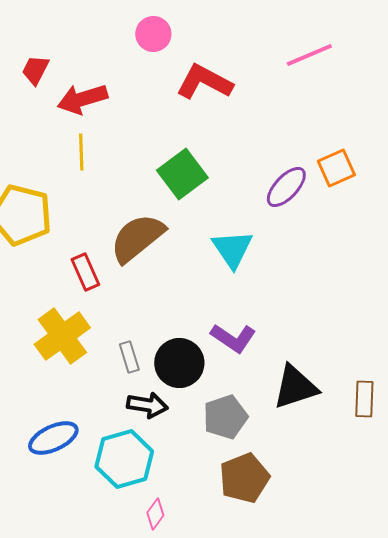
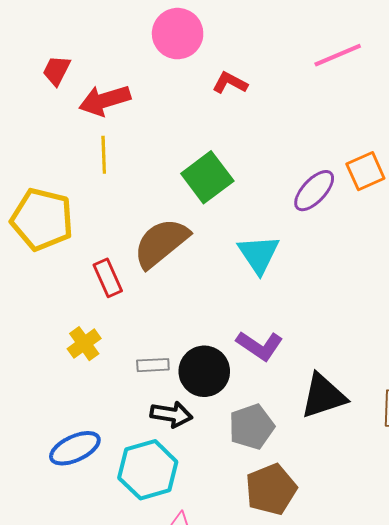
pink circle: (153, 34) -> (178, 34), size x1.4
red L-shape: (204, 82) -> (230, 83), size x0.6
yellow cross: (62, 336) -> (84, 344), size x0.6
gray rectangle: (129, 357) -> (153, 365), turned -76

